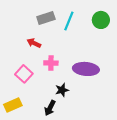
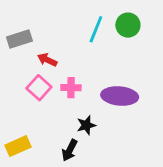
gray rectangle: (46, 18) -> (19, 39), moved
green circle: (101, 20) -> (128, 25), moved
pink square: (24, 74) -> (39, 88), moved

